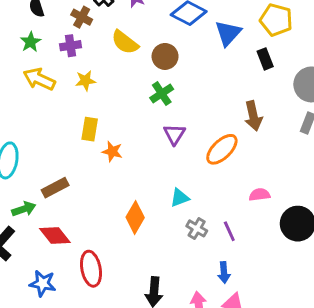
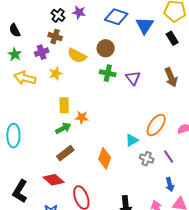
brown cross: (82, 17) -> (55, 37), moved
yellow semicircle: (125, 42) -> (77, 56), moved
green cross: (162, 94) -> (108, 73), turned -35
purple triangle: (174, 134) -> (133, 78), moved
orange ellipse: (222, 149) -> (156, 125), moved
brown rectangle: (55, 188) -> (65, 153), moved
green arrow: (24, 209) -> (63, 128), moved

